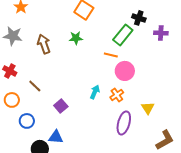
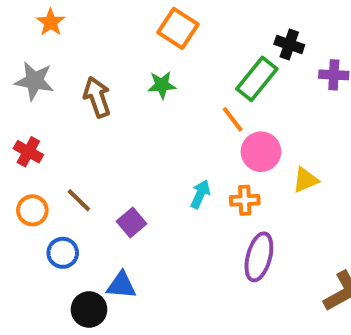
orange line: (111, 55) -> (233, 119), turned 40
brown line: (35, 86) -> (79, 200), moved
orange cross: (117, 95) -> (245, 200), turned 32
yellow triangle: (148, 108) -> (305, 180), moved, turned 40

